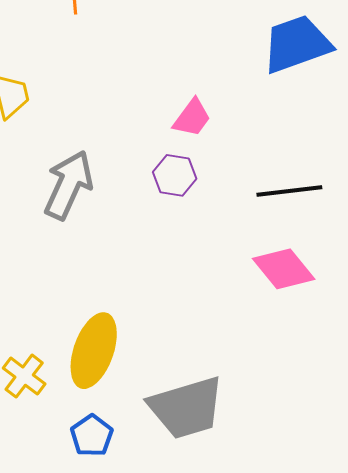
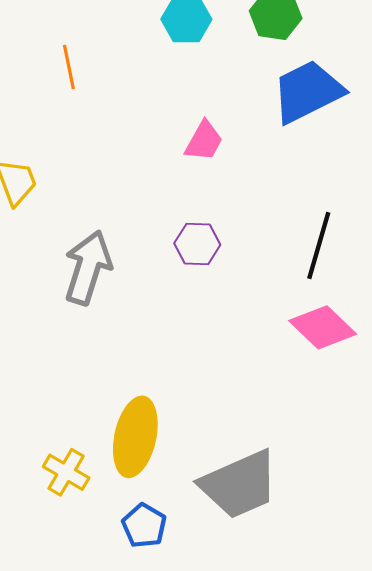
pink trapezoid: (192, 118) -> (204, 141), moved
black line: (289, 191) -> (319, 246), turned -60

